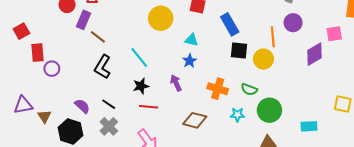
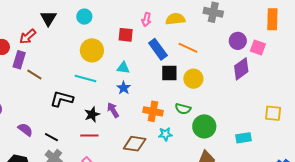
purple circle: (293, 23) -> (238, 41), moved
pink square: (334, 34) -> (258, 48), turned 35
orange line: (273, 37) -> (188, 48), moved, turned -54
cyan line: (139, 57) -> (85, 79), moved, turned -30
black L-shape: (103, 67) -> (62, 99), moved, turned 80
black star: (141, 86) -> (92, 114), moved
purple semicircle: (82, 106) -> (25, 130), moved
cyan star: (237, 115) -> (165, 134), moved

